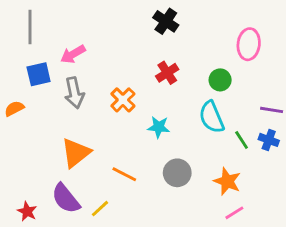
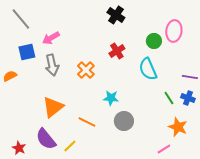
gray line: (30, 27) -> (21, 19), turned -40
green circle: (220, 80) -> (154, 41), moved
cyan semicircle: (212, 117) -> (148, 69), moved
cyan star: (159, 127) -> (111, 98), moved
orange star: (227, 181) -> (178, 127), moved

